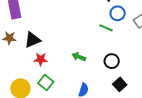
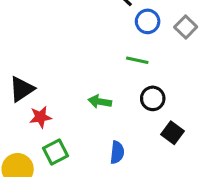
green line: (106, 28) -> (137, 60), moved
green square: (46, 82) -> (56, 152), turned 35

